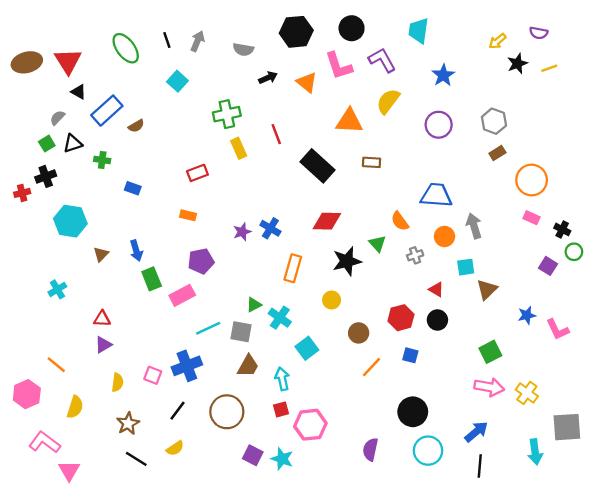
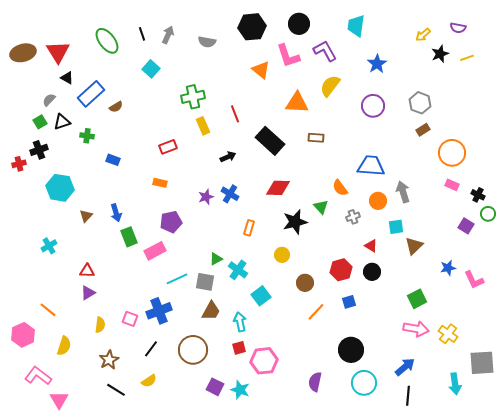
black arrow: (268, 78) -> (228, 157), moved
orange rectangle: (293, 268) -> (249, 228), size x0.7
blue square: (410, 355) -> (349, 302), turned -32

